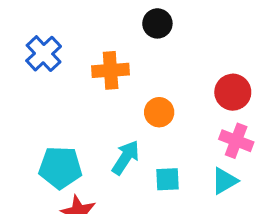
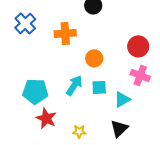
cyan square: (167, 179) -> (99, 87), moved
cyan triangle: (224, 181) -> (122, 99), moved

